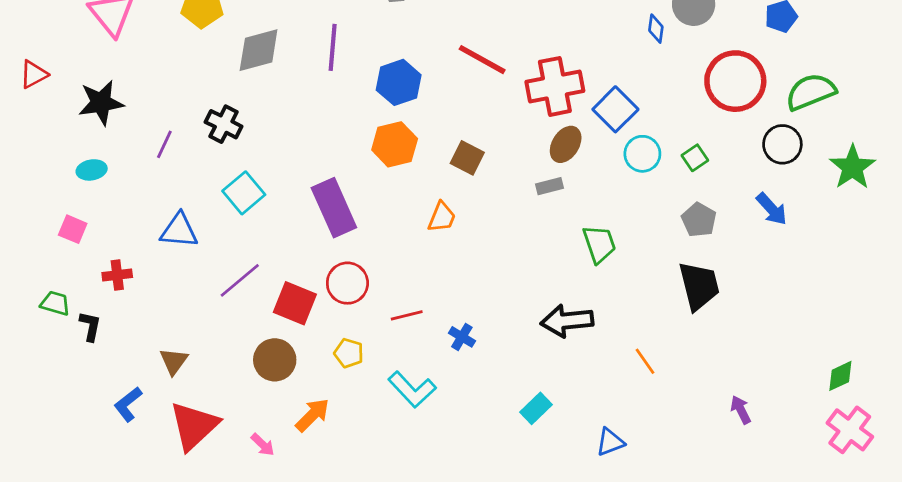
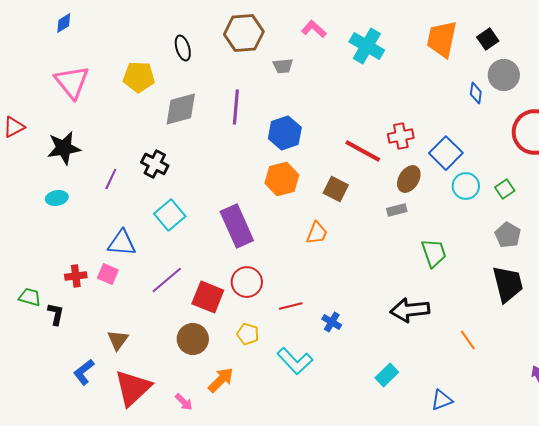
red line: (482, 60) -> (363, 151), moved
red cross: (555, 86) -> (401, 136), size x0.6
pink square: (73, 229) -> (108, 274), moved

